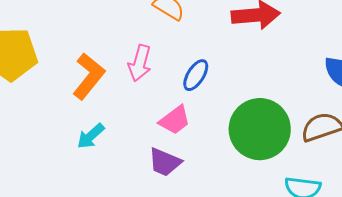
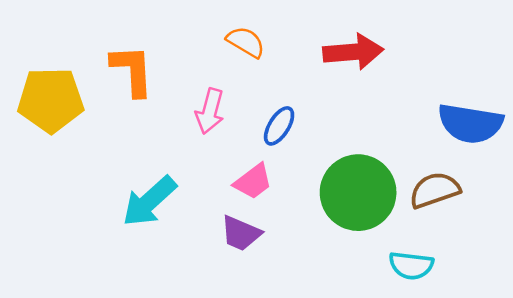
orange L-shape: (89, 76) -> (132, 70), moved, turned -42
cyan arrow: (91, 136) -> (149, 201), size x1.6

